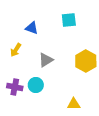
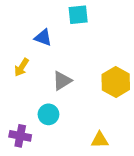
cyan square: (69, 20) -> (78, 15), moved
purple cross: (15, 87) -> (20, 136), moved

